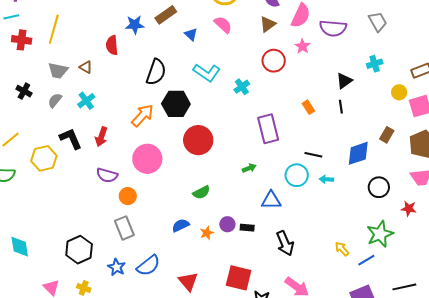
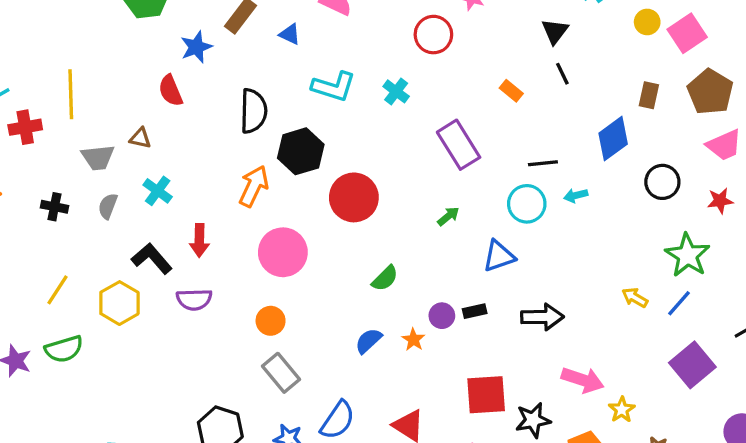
purple semicircle: (107, 175) -> (194, 300), moved
black arrow: (285, 243) -> (542, 317), turned -50

